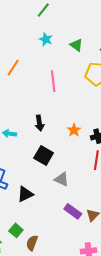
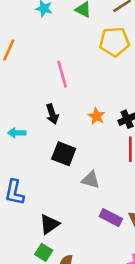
pink line: (53, 81) -> (62, 74), moved
black triangle: (25, 194) -> (49, 224), moved

